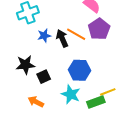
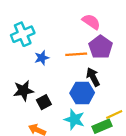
orange line: (76, 34) -> (76, 54), turned -30
black arrow: (62, 38) -> (93, 77), moved

